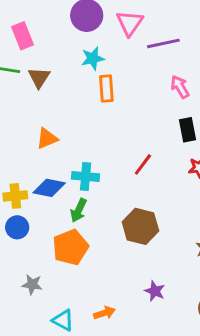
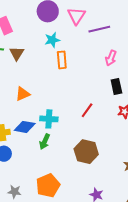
pink arrow: (180, 87) -> (111, 58), turned -126
orange pentagon: (70, 247) -> (48, 186), moved

